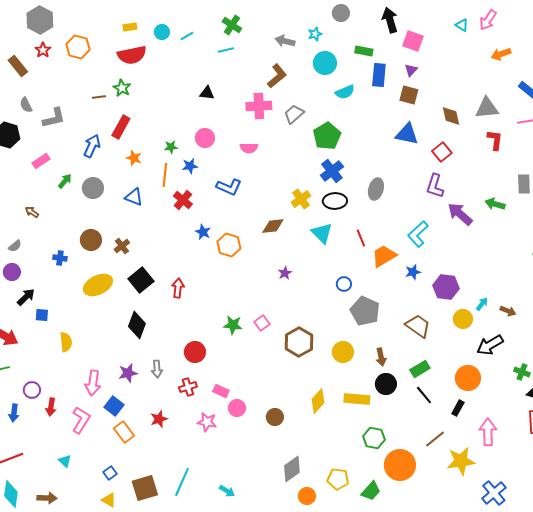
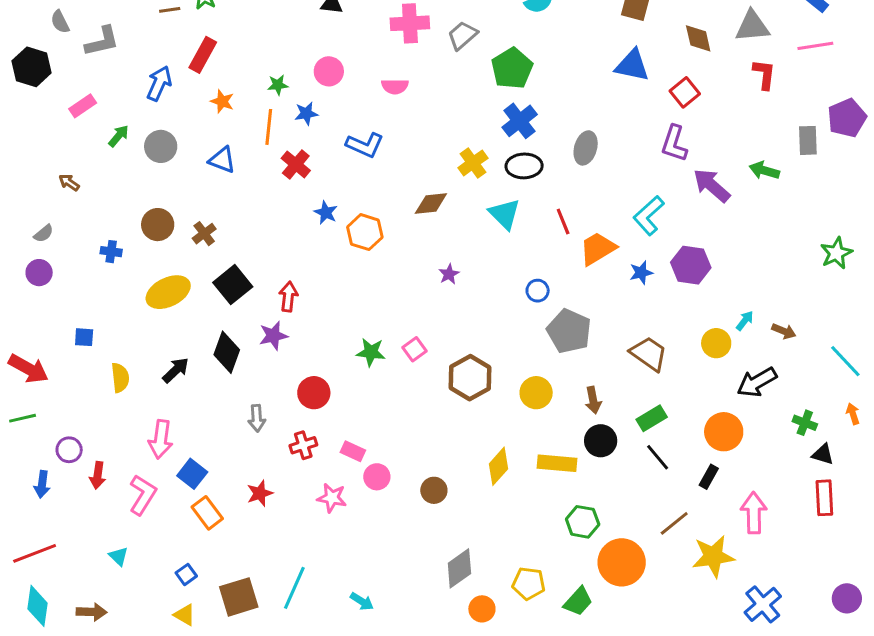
purple hexagon: (446, 287) -> (691, 265), moved
black arrow: (26, 297) -> (176, 370), moved
purple star: (128, 373) -> (273, 336), moved

